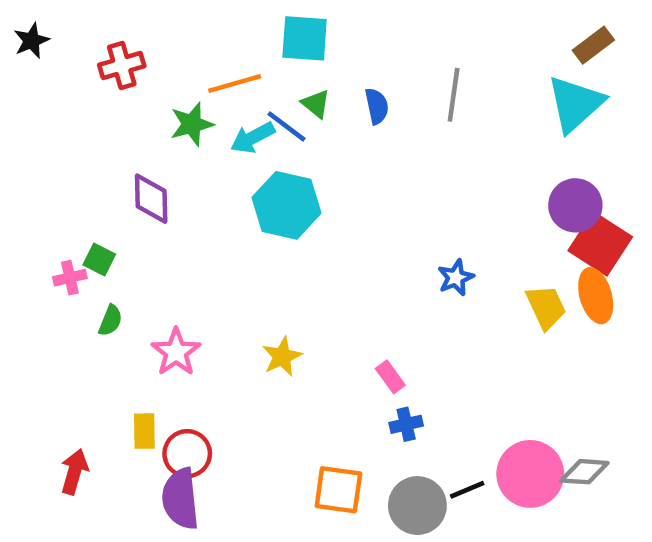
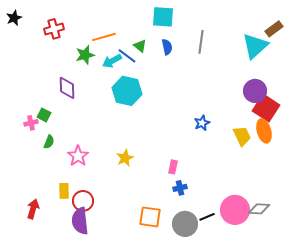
cyan square: (305, 38) -> (163, 17), moved
brown rectangle: (593, 45) -> (274, 29), moved
pink rectangle: (390, 377) -> (173, 167), turned 48

